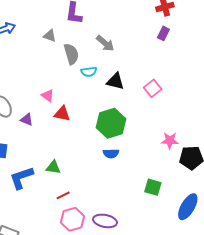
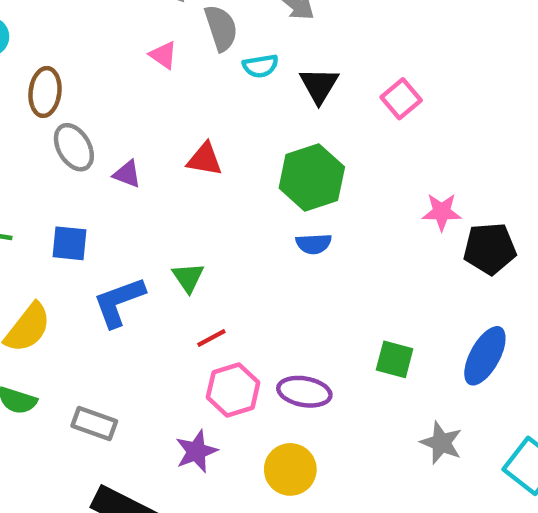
black triangle: (115, 81) -> (319, 85), turned 48
pink triangle: (48, 95) -> (163, 55), moved
green triangle: (53, 167) -> (188, 277), turned 49
green square: (153, 187) -> (395, 359), moved

